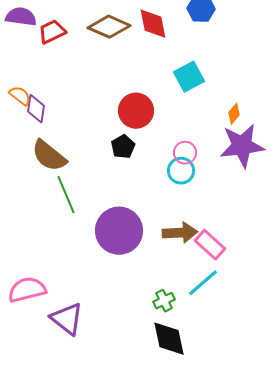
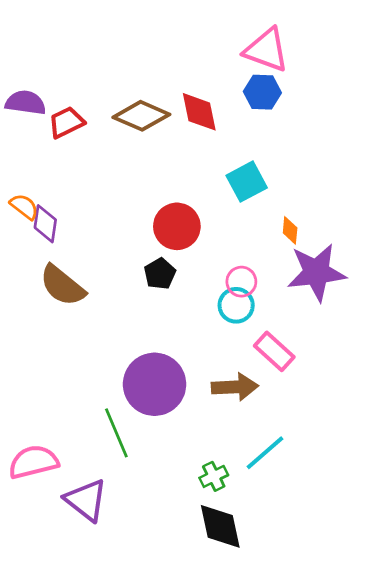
orange diamond: (234, 114) -> (290, 230), moved, turned -35
green line: (66, 195) -> (116, 433), moved
pink rectangle: (210, 245) -> (274, 351), moved

